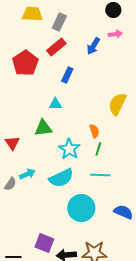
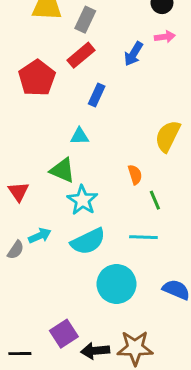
green triangle: (43, 128) -> (63, 170), turned 30
cyan star: (69, 149) -> (82, 200), moved
green line: (98, 149) -> (155, 200), moved, turned -40
purple square: (44, 243) -> (64, 334), turned 36

